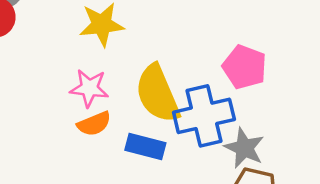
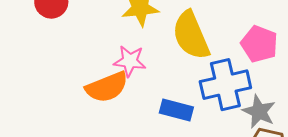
yellow semicircle: (157, 94) -> (191, 35), moved
orange semicircle: (94, 124) -> (107, 87), moved, size x1.5

